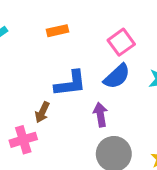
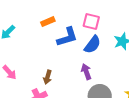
pink square: (121, 42) -> (91, 22), turned -30
blue L-shape: (70, 83) -> (67, 37), moved

